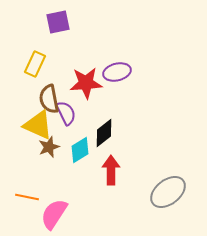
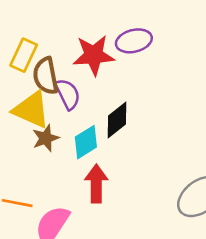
yellow rectangle: (35, 64) -> (24, 55), moved
red arrow: (111, 170) -> (96, 184), moved

